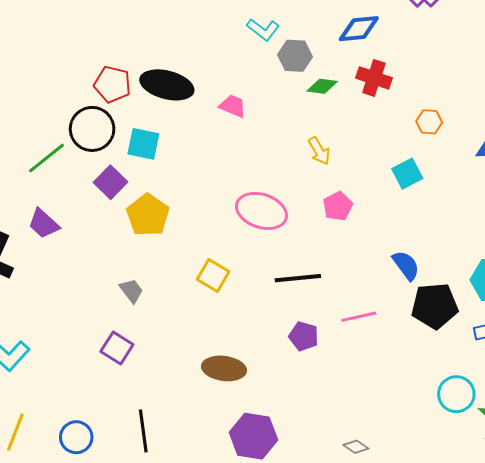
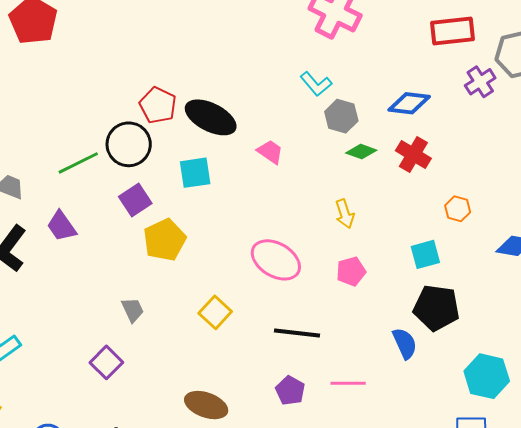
cyan square: (143, 144) -> (195, 173), moved, turned -32
black pentagon: (435, 306) -> (436, 308), moved

